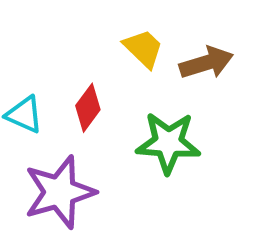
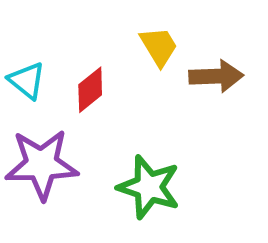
green star: (168, 143) -> (149, 187), moved

